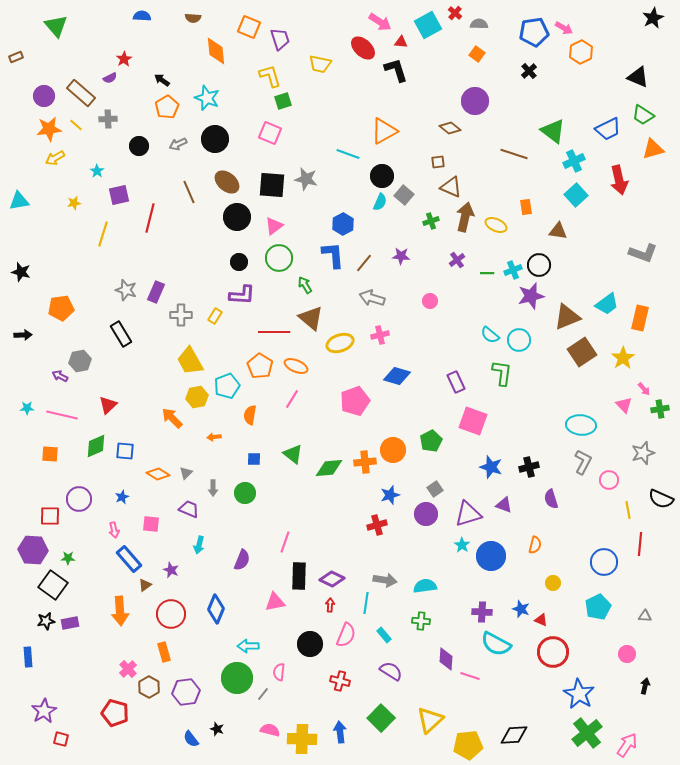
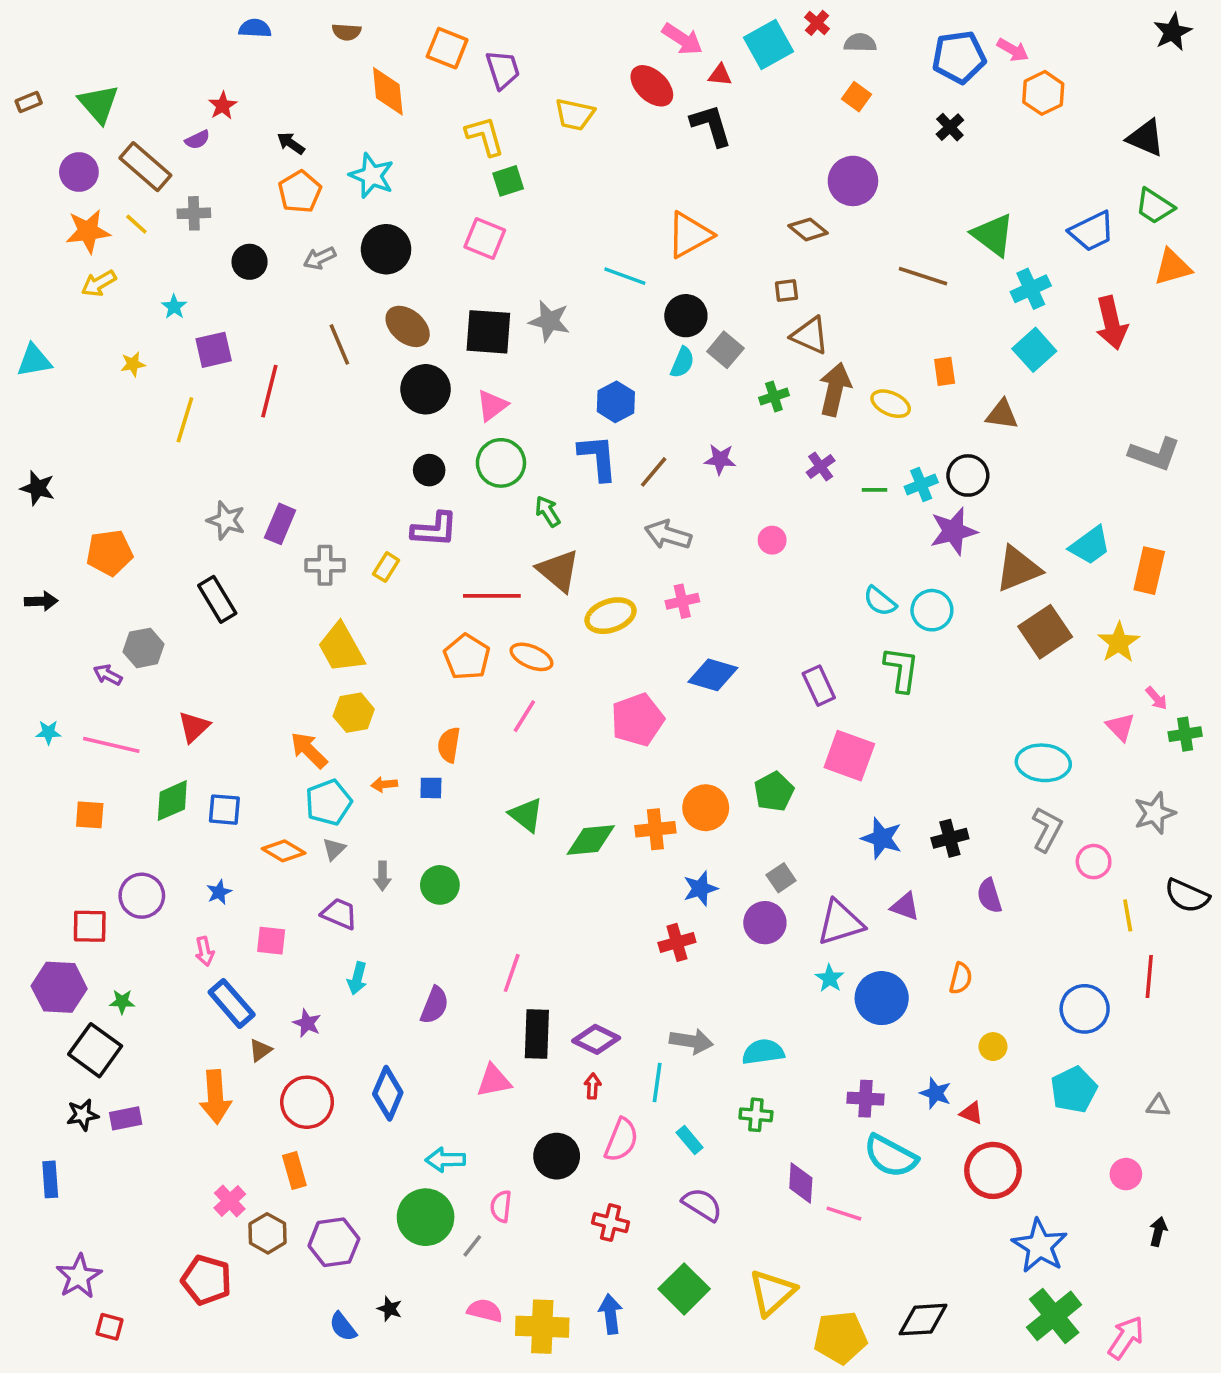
green triangle: (56, 26) -> (99, 104), moved
cyan pentagon: (227, 386) -> (329, 802), moved
blue square: (254, 459) -> (431, 788), moved

